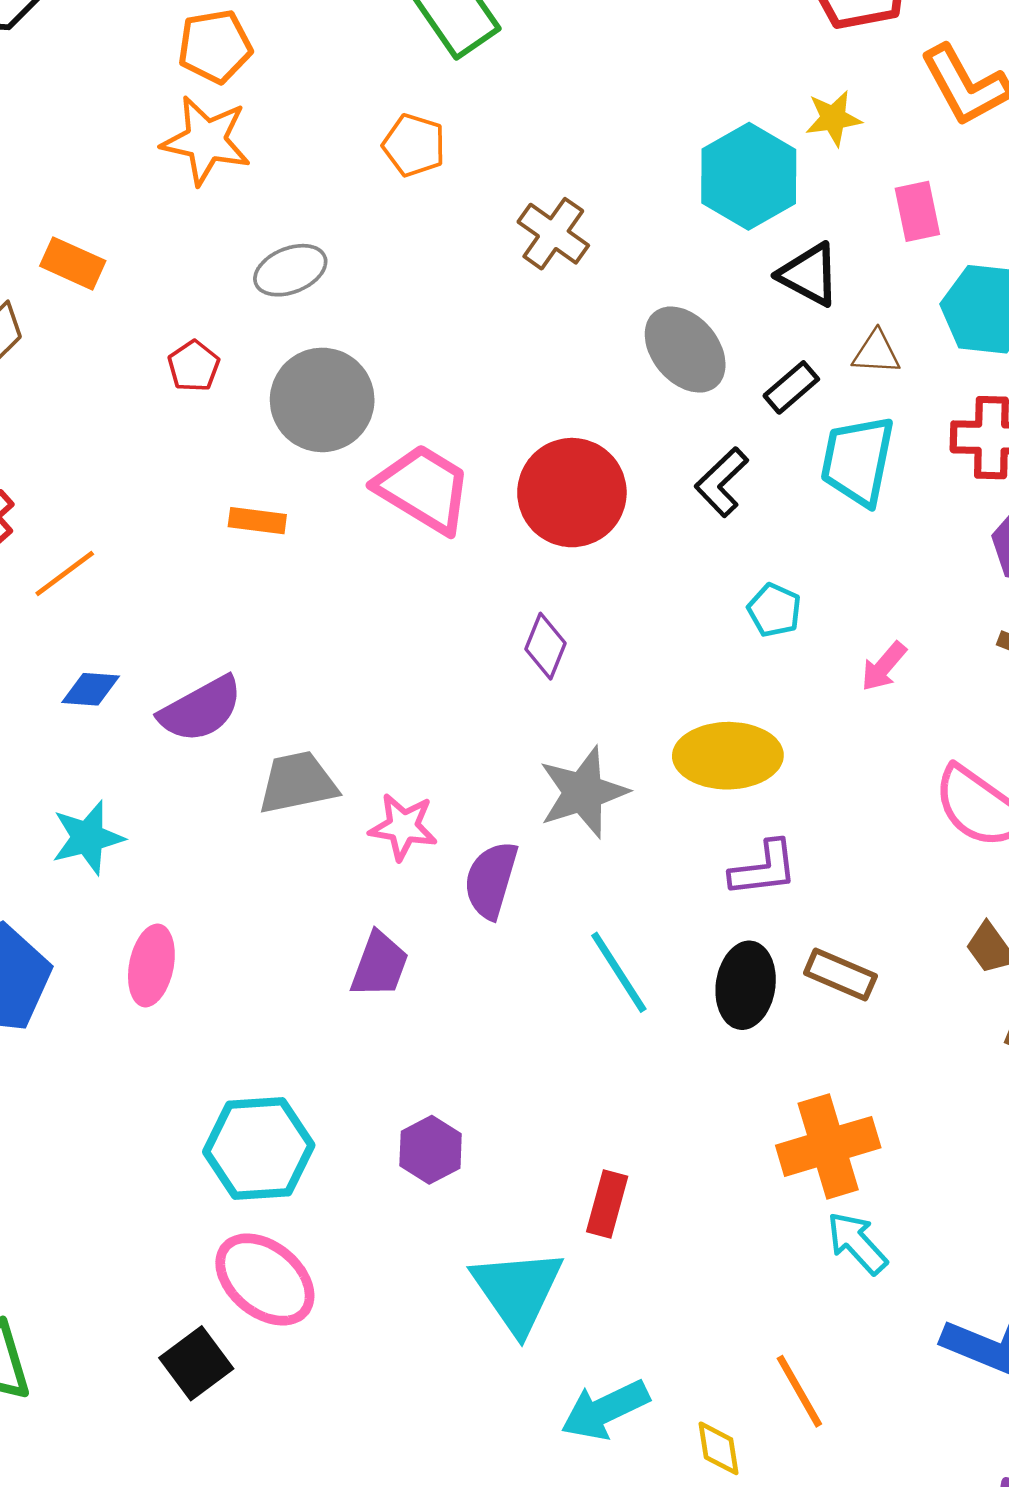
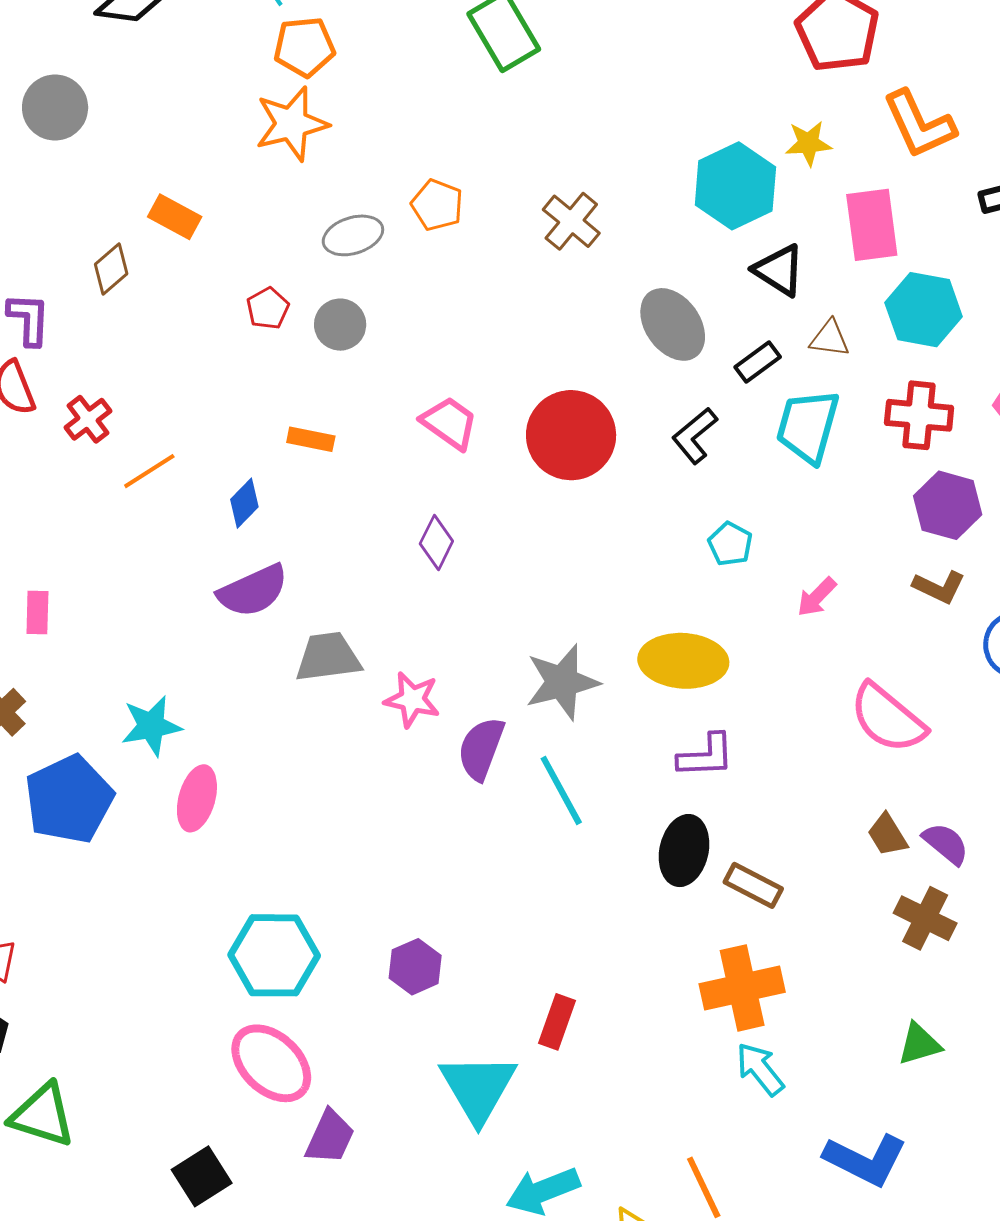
orange star: (206, 141) -> (292, 124), turned -30
orange pentagon: (414, 145) -> (437, 205), moved
pink rectangle: (917, 211) -> (872, 225), size x1.5
gray circle: (322, 400) -> (340, 325), moved, size x0.6
pink trapezoid: (424, 489) -> (449, 423), size x0.7
purple diamond: (545, 646) -> (436, 542), moved
blue diamond: (91, 689) -> (244, 503), moved, turned -54
cyan star: (88, 838) -> (151, 726), moved
purple trapezoid: (379, 965) -> (330, 1137), moved
cyan line: (619, 972) -> (561, 790), moved
brown rectangle: (840, 975) -> (753, 885), moved
black square: (196, 1363) -> (202, 1176), moved

